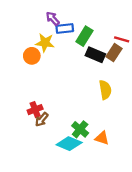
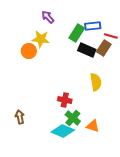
blue rectangle: (65, 28) -> (93, 26), moved
red cross: (35, 110) -> (65, 100), moved, turned 32
brown arrow: (42, 119) -> (20, 117), moved, turned 128

